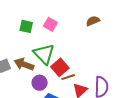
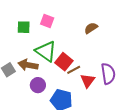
brown semicircle: (93, 21) -> (91, 28), moved
purple circle: (40, 83) -> (38, 85), moved

